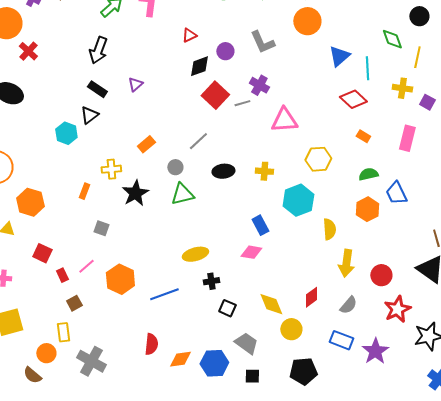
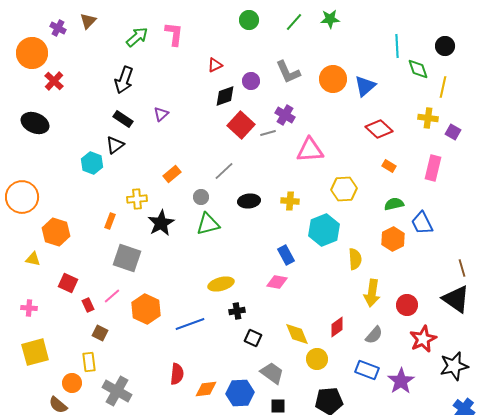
orange circle: (307, 21) -> (333, 79), moved
cyan line: (367, 68) -> (397, 46), moved
gray square: (101, 228) -> (127, 258), size x1.8
brown square: (74, 303) -> (100, 333), turned -35

